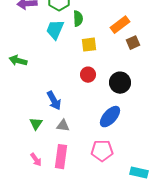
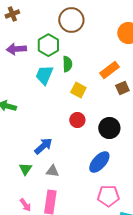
yellow square: (89, 45) -> (78, 90), turned 35
blue arrow: (54, 101) -> (43, 146), turned -102
pink pentagon: (102, 151) -> (108, 196), moved

